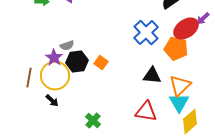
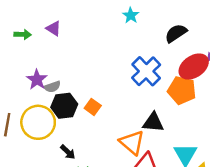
purple star: (54, 58) -> (37, 80), moved
orange triangle: (180, 86) -> (132, 143), moved, turned -35
black arrow: (52, 101) -> (68, 152), moved

